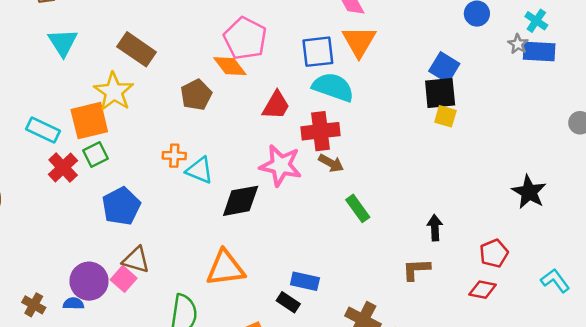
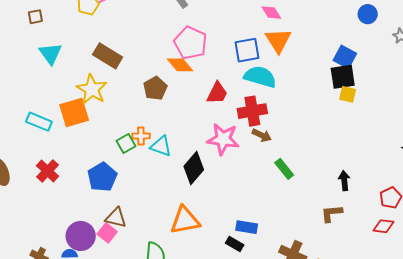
green square: (95, 154) -> (126, 143), moved
red cross: (63, 168) -> (48, 171), moved
black diamond: (241, 201) -> (194, 168), turned -36

